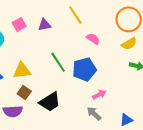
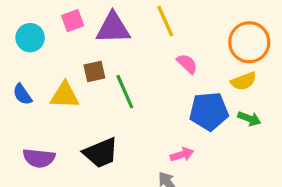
purple triangle: (44, 25) -> (113, 28), size x1.6
blue pentagon: (84, 69) -> (209, 111), moved
brown square: (24, 92) -> (94, 72), moved, turned 32

